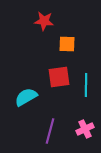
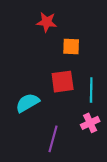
pink cross: (85, 129) -> (90, 123), moved

